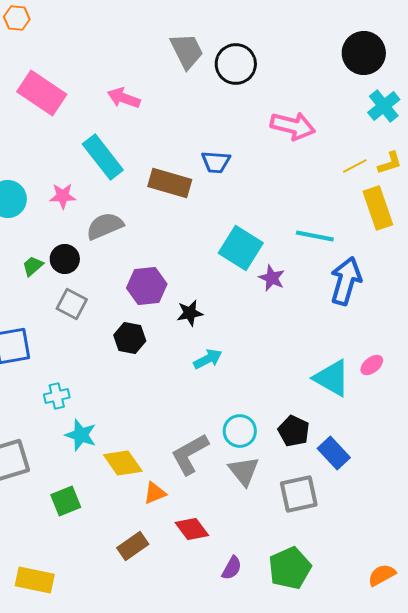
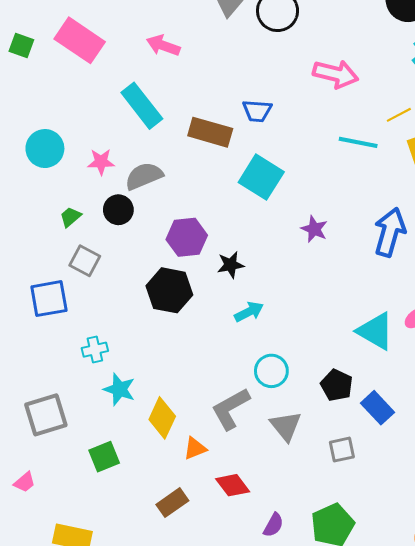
pink star: (63, 196) -> (101, 162), moved
cyan line: (315, 236) -> (358, 142), moved
cyan square: (241, 248) -> (261, 177), moved
black circle: (65, 259) -> (118, 210), moved
gray square: (72, 304) -> (85, 261), moved
black hexagon: (130, 338) -> (169, 290), size x1.4
cyan circle: (240, 431) -> (271, 371), moved
yellow diamond: (123, 463) -> (162, 418), turned 60
gray square: (299, 494) -> (342, 450), size x0.7

